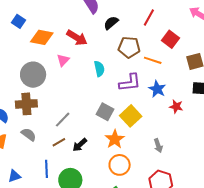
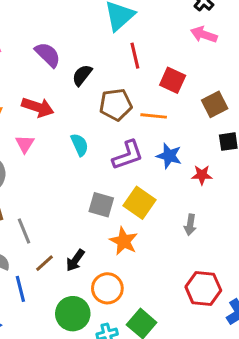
red line: (149, 17) -> (135, 56), turned -30
gray line: (63, 120) -> (24, 231), moved, turned -54
gray arrow: (158, 146) -> (190, 225), moved, turned 40
orange circle: (120, 165) -> (107, 288), moved
blue line: (46, 169) -> (20, 289), moved

